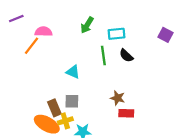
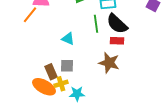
black semicircle: (126, 56) -> (117, 24), size x1.6
brown star: (118, 98) -> (109, 63), size x1.5
red rectangle: (126, 113) -> (117, 41), moved

